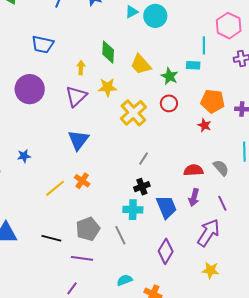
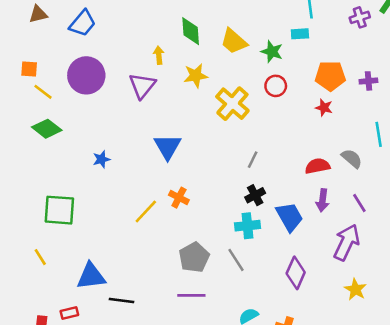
blue trapezoid: (43, 44) -> (83, 23), moved, turned -55
purple circle: (30, 89) -> (86, 75), moved
purple triangle: (76, 96) -> (142, 86), moved
blue star: (24, 156) -> (101, 159), moved
black line: (51, 238) -> (122, 300), moved
yellow star: (211, 270) -> (355, 289), turned 30

